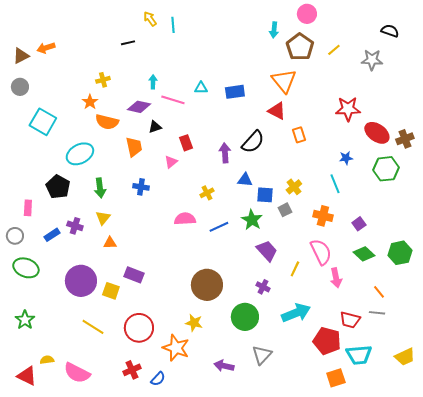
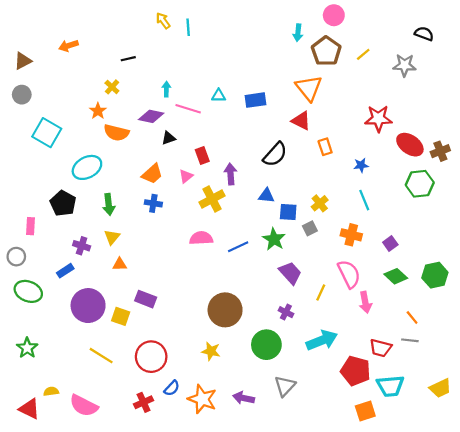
black line: (128, 43) -> (128, 59), moved
orange arrow: (46, 48) -> (69, 46), moved
yellow cross: (103, 80) -> (112, 87), turned -32
orange trapezoid: (134, 147) -> (152, 174), moved, turned 60
purple arrow: (225, 153) -> (231, 174), moved
blue star: (346, 158) -> (361, 165), moved
yellow cross: (207, 193) -> (212, 199), moved, size x1.6
blue rectangle: (52, 235) -> (65, 271), moved
orange star: (176, 348) -> (202, 399), moved
blue semicircle: (158, 379) -> (172, 388), moved

